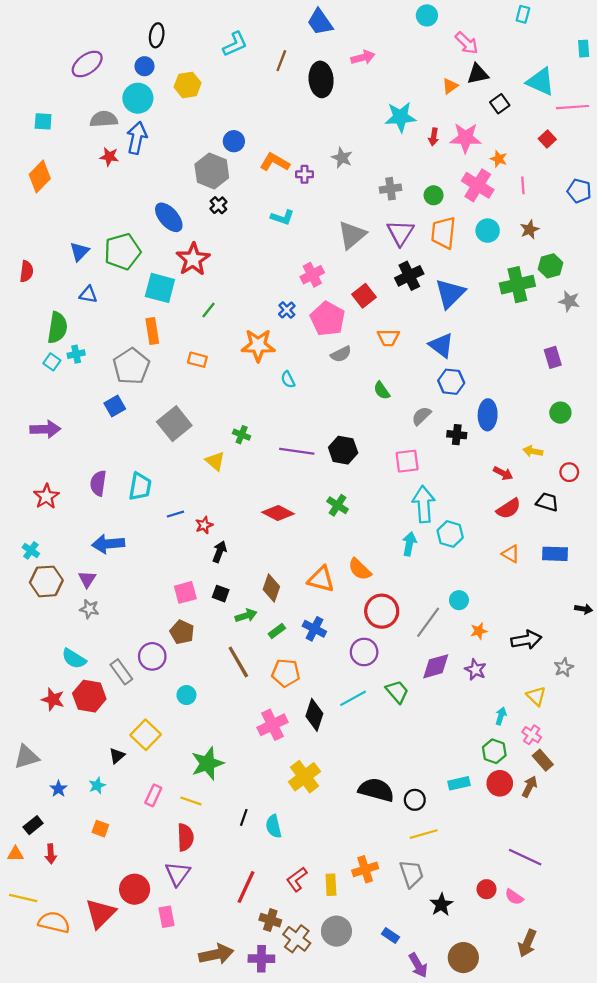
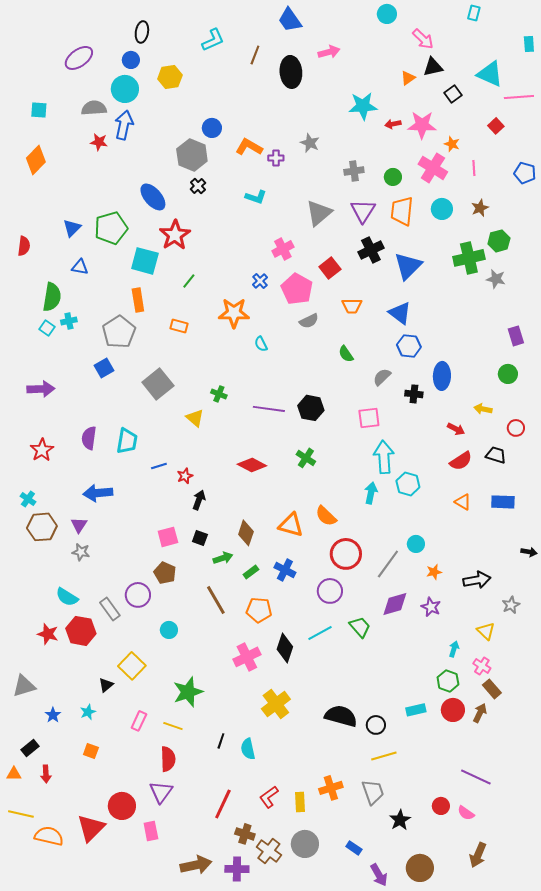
red arrow: (434, 137) -> (393, 124), turned 70
gray star: (569, 301) -> (496, 279), moved
purple rectangle: (553, 357) -> (516, 336), moved

